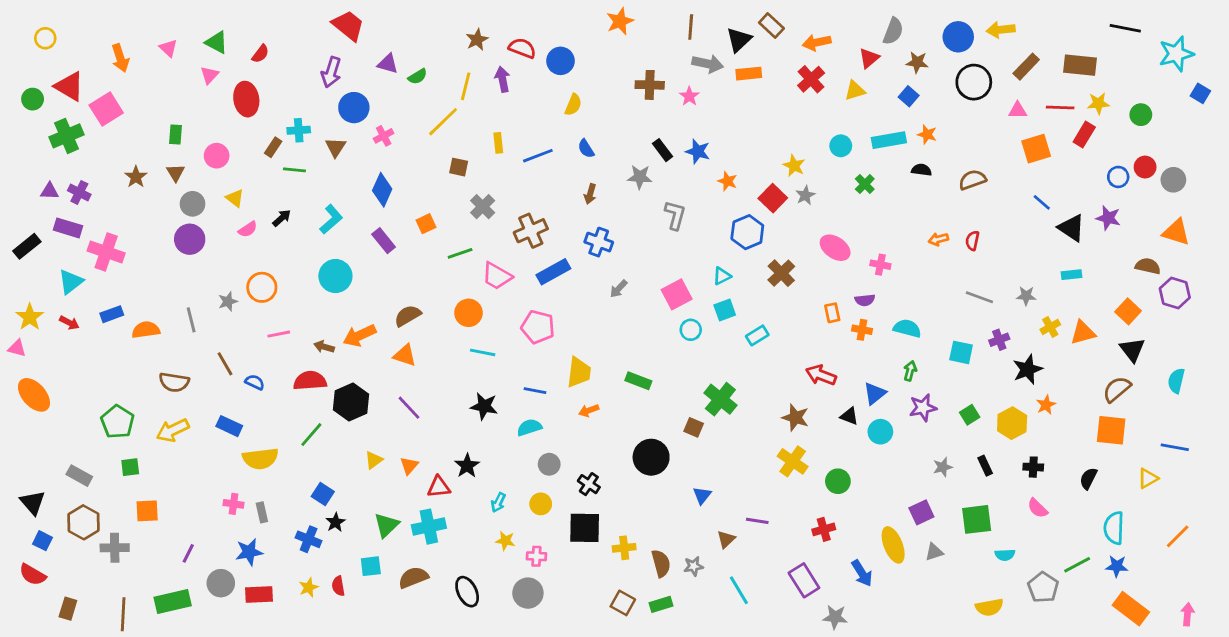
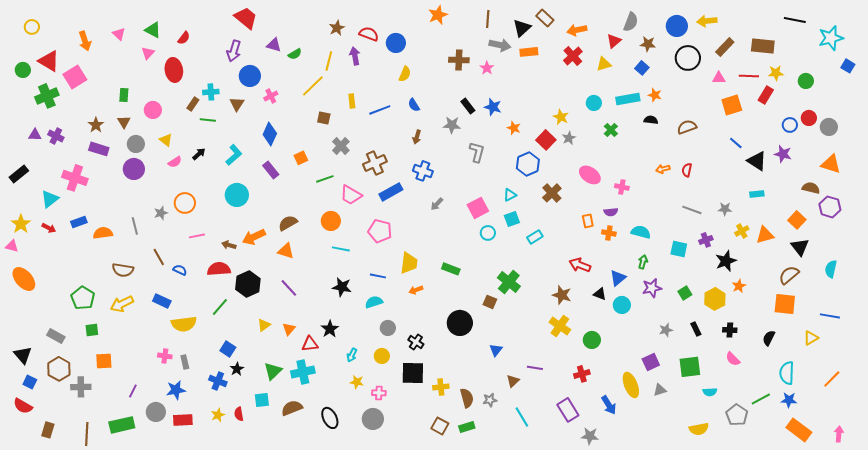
purple rectangle: (68, 228) -> (99, 149), moved

